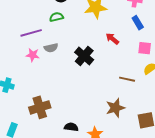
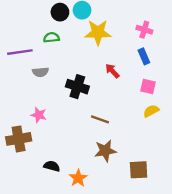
pink star: (33, 55) -> (39, 115), moved
black cross: (84, 56) -> (77, 87), turned -30
brown line: (127, 79) -> (100, 119), moved

